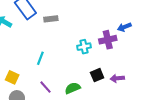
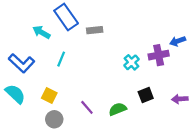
cyan cross: (84, 47) -> (132, 62), turned -32
cyan line: (40, 58) -> (61, 59), moved
purple arrow: (117, 78) -> (180, 99), moved

